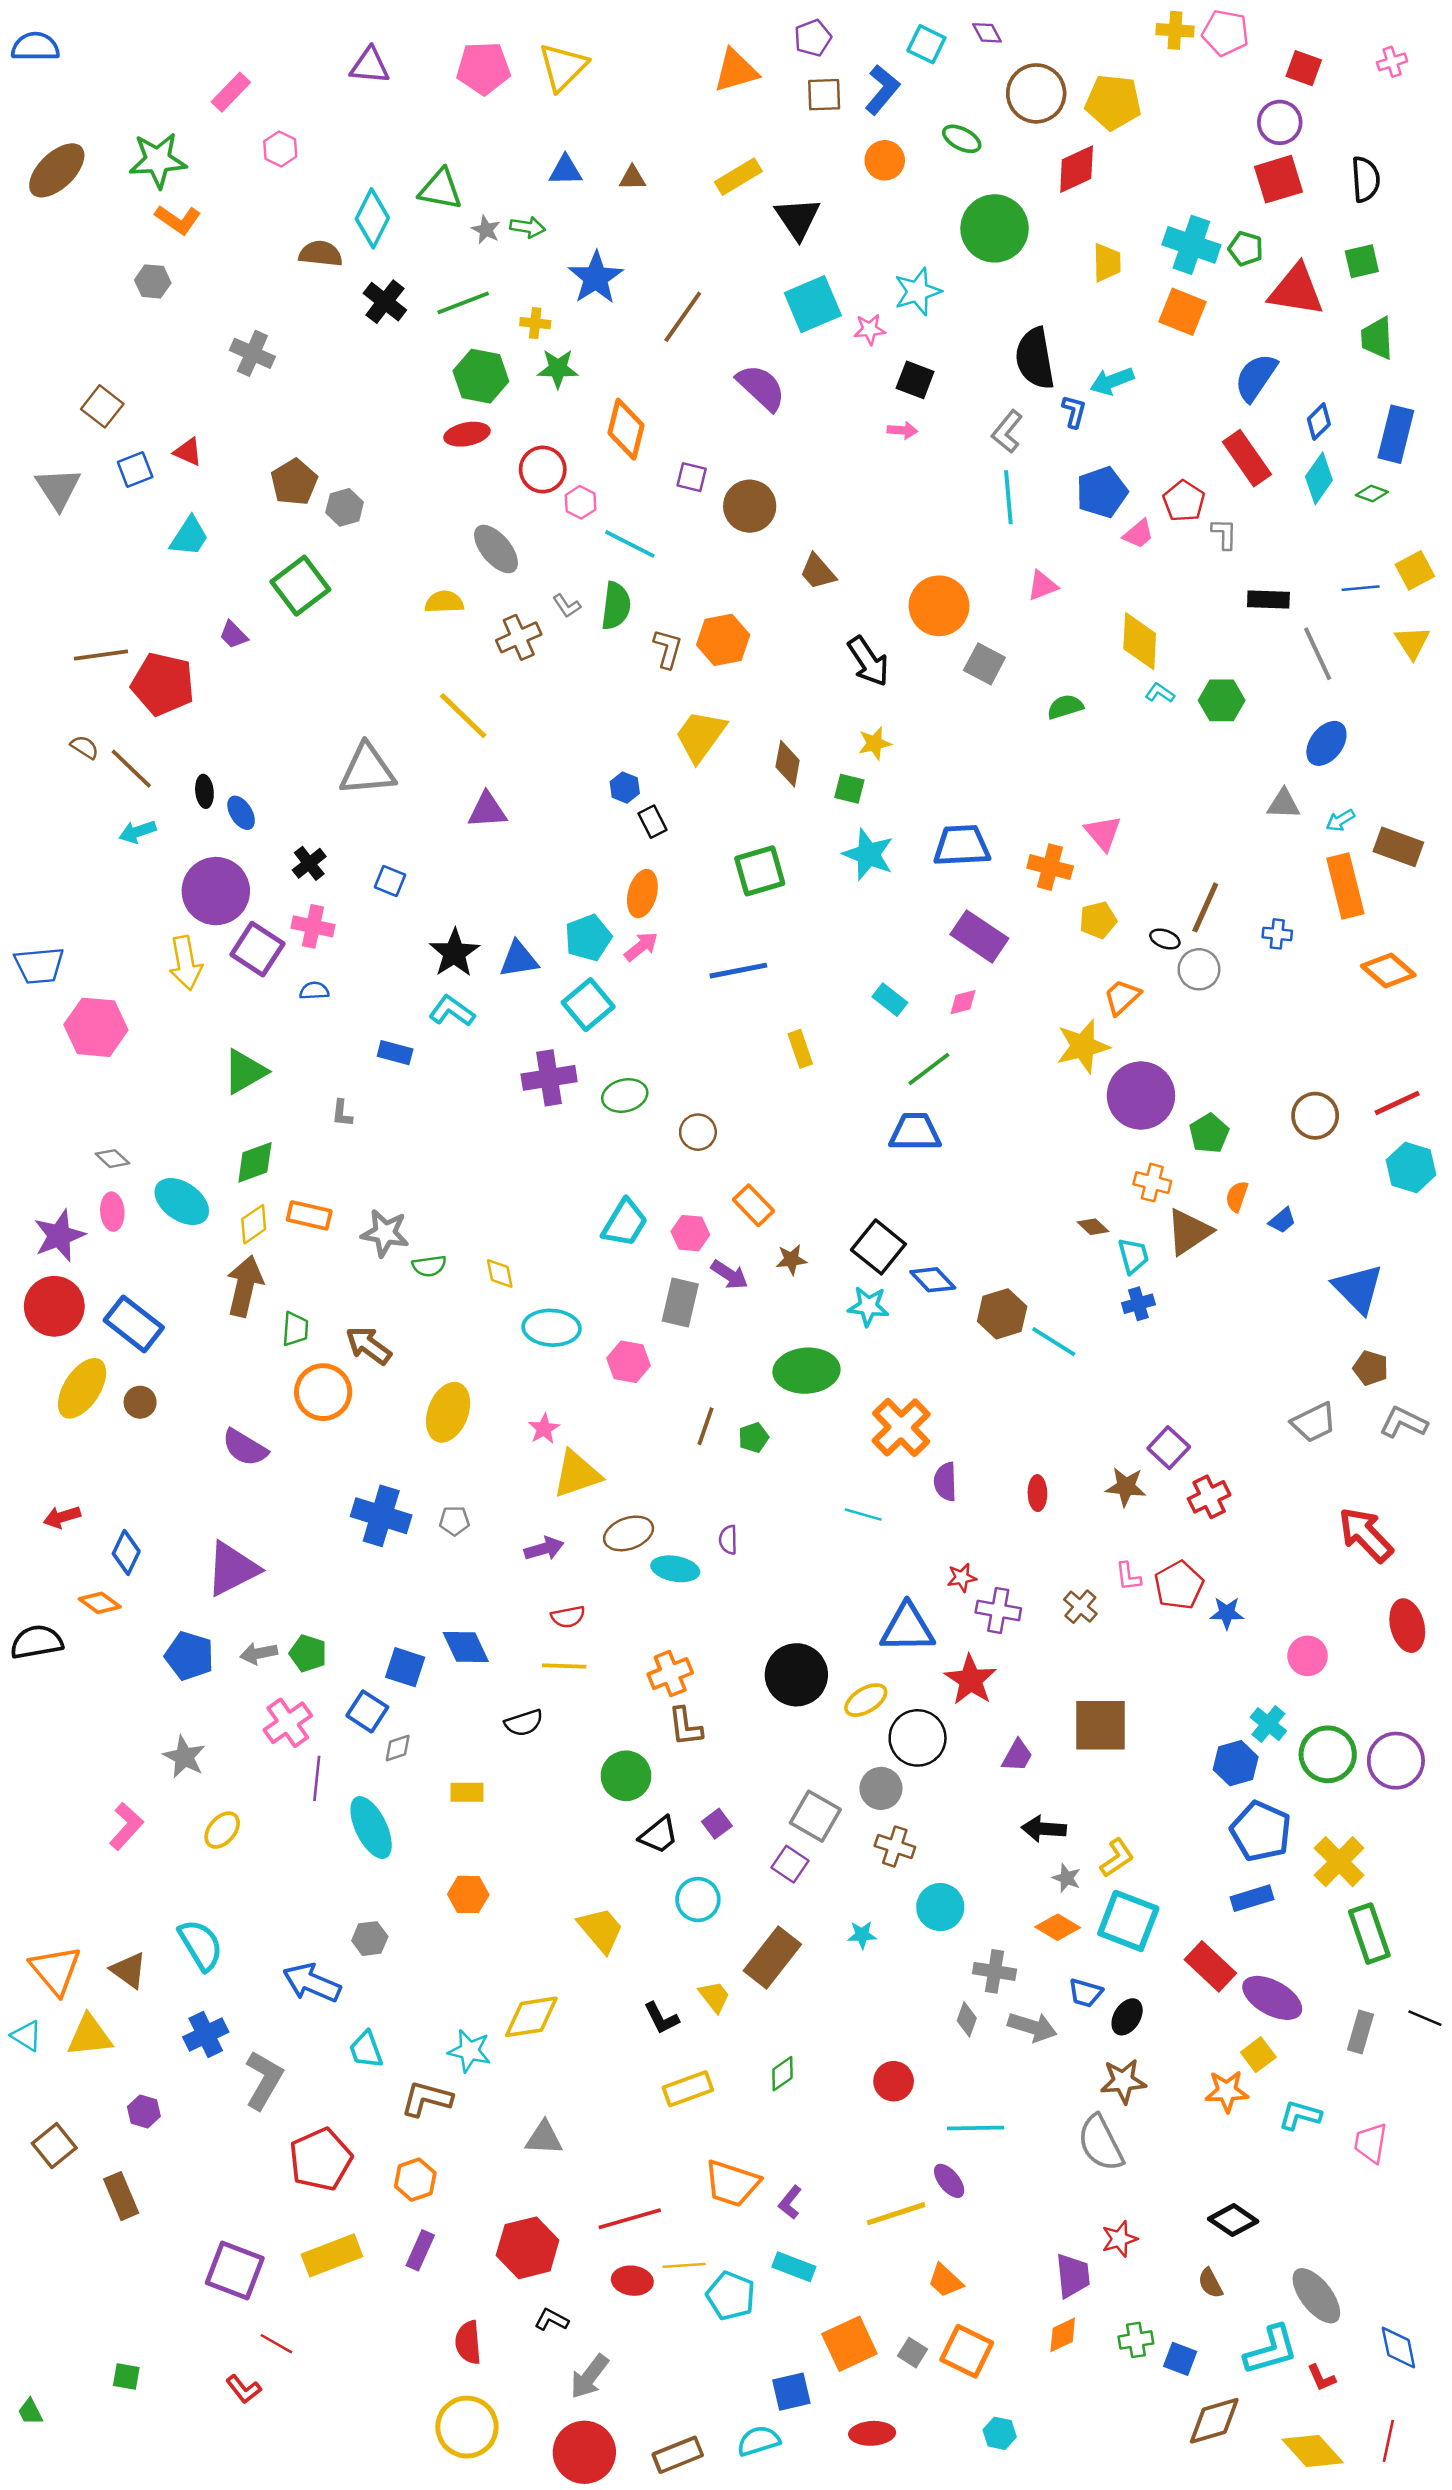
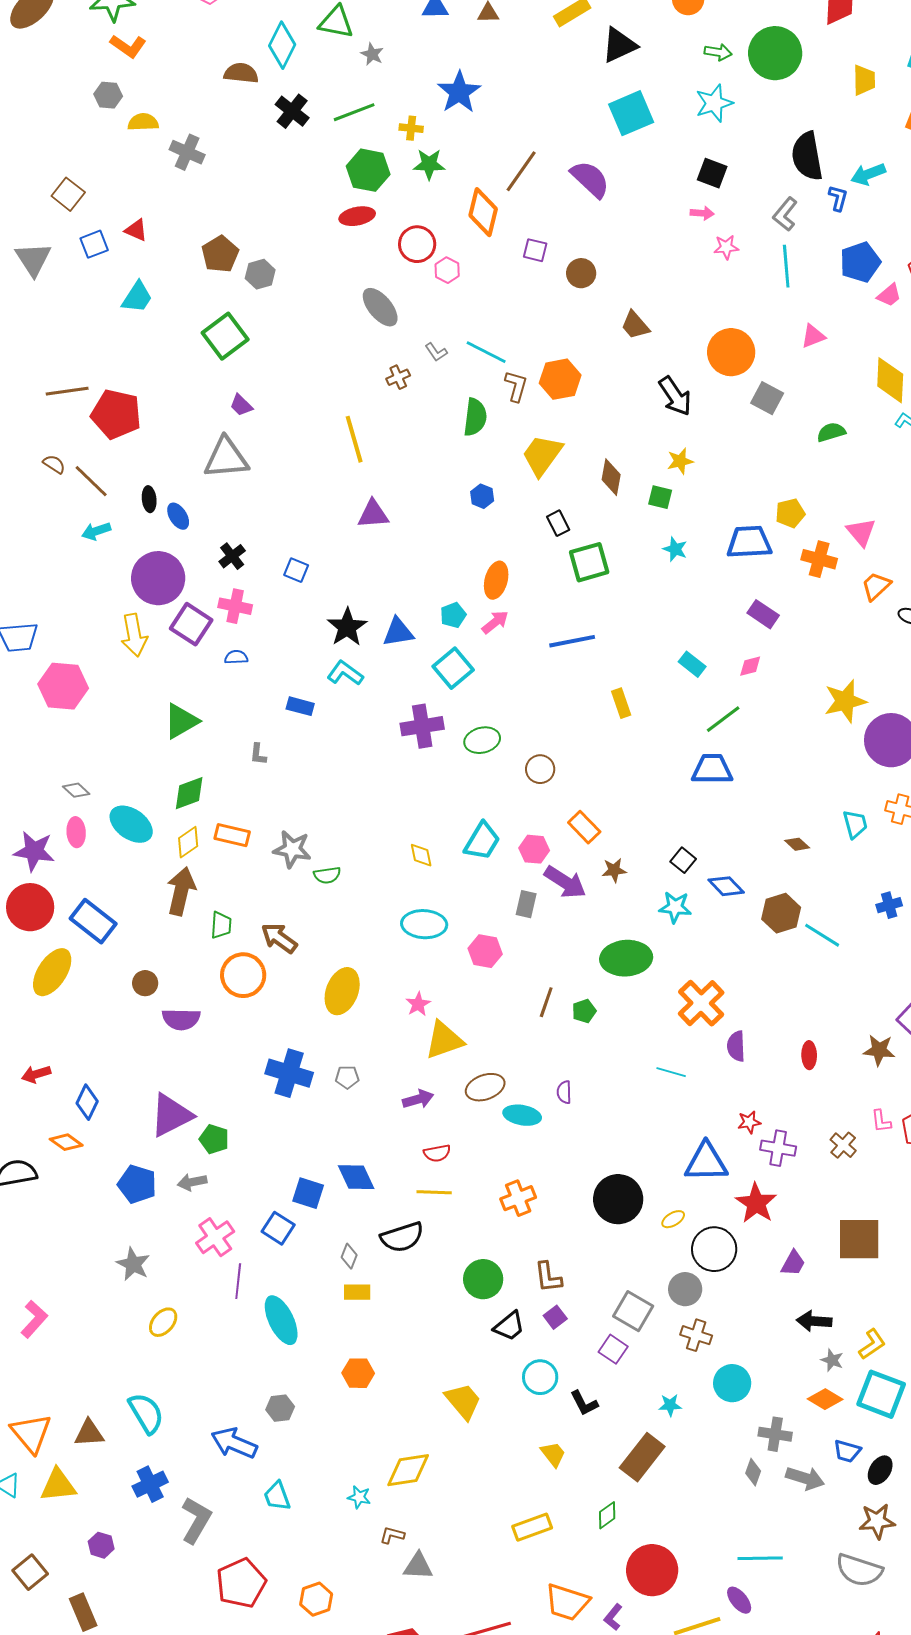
black triangle: (798, 218) -> (619, 45), turned 39
green arrow: (528, 227) -> (718, 52), moved
brown line: (683, 317) -> (521, 171), moved
pink star: (870, 329) -> (726, 247), moved
brown circle: (750, 506) -> (581, 273), size x0.7
cyan line: (630, 544) -> (486, 352), moved
yellow semicircle: (444, 602) -> (143, 122), moved
green semicircle: (616, 606) -> (475, 417), moved
purple trapezoid: (233, 635) -> (241, 405), moved
brown cross: (519, 637) -> (398, 377), size x0.7
yellow line: (463, 716) -> (354, 439), turned 30
gray triangle: (367, 770) -> (226, 458), moved
black rectangle: (653, 822) -> (558, 523), moved
cyan star: (868, 854) -> (675, 549), size x0.6
yellow pentagon: (1098, 920) -> (790, 513), moved
purple rectangle: (979, 936) -> (763, 614), size x0.7
cyan pentagon: (588, 938) -> (453, 615), size x0.7
orange trapezoid: (1122, 997) -> (876, 586), moved
brown diamond: (1093, 1227) -> (797, 844), moved
purple star: (59, 1236) -> (34, 851), turned 30
black square: (878, 1247) -> (683, 860), size x0.6
cyan trapezoid: (1133, 1256) -> (855, 824), moved
yellow diamond: (500, 1273) -> (421, 855), moved
purple arrow: (729, 1275) -> (565, 882), size x1.4
gray rectangle: (680, 1302) -> (526, 904), size x0.7
brown circle: (140, 1402) -> (145, 983), moved
purple semicircle: (245, 1448) -> (181, 1019), turned -30
green pentagon: (308, 1653) -> (214, 1139), moved
yellow ellipse: (866, 1700) -> (673, 1219), size x0.7
black semicircle: (524, 1723) -> (402, 1237), size x1.4
brown L-shape: (685, 1727) -> (548, 1277), moved
gray diamond: (398, 1748) -> (349, 1256), moved, turned -50
pink L-shape: (126, 1826) -> (34, 1319), moved
brown rectangle: (772, 1958) -> (642, 1457), moved
brown triangle: (129, 1970) -> (89, 1433), turned -40
black L-shape: (661, 2018) -> (584, 1403), moved
cyan star: (470, 2051) -> (359, 1497), size x0.7
red circle: (894, 2081) -> (652, 1570), moved, size x1.6
brown L-shape: (427, 2099) -> (392, 1535), moved, size x0.6
gray semicircle: (1101, 2143) -> (859, 1570), turned -45

